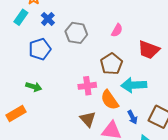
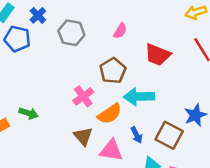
blue pentagon: (40, 49) -> (17, 39), moved, turned 30
pink cross: (87, 86) -> (83, 96), turned -30
green arrow: (34, 87) -> (29, 113), moved
orange semicircle: (110, 100) -> (110, 114), turned -90

